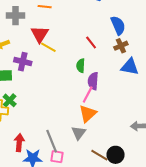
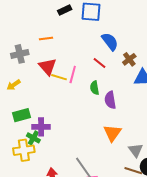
blue semicircle: (118, 25) -> (110, 42), moved
purple cross: (23, 62) -> (41, 127), moved
pink line: (88, 95) -> (73, 74), moved
gray triangle: (79, 133) -> (136, 150), moved

